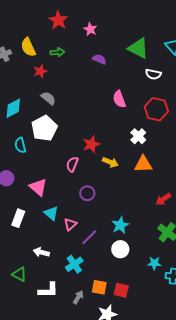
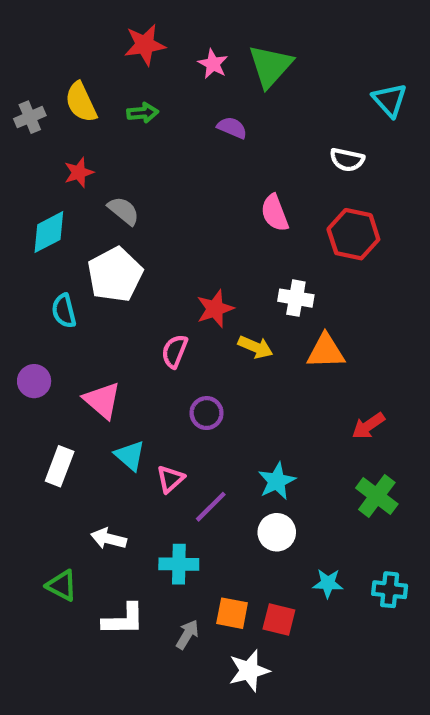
red star: (58, 20) -> (145, 45), turned 30
green triangle: (138, 48) -> (270, 66), moved, turned 45
red star: (40, 71) -> (79, 172), moved
white cross: (138, 136) -> (296, 298), moved, turned -35
cyan star: (154, 263) -> (328, 583), moved
cyan cross: (74, 264) -> (179, 564), turned 36

